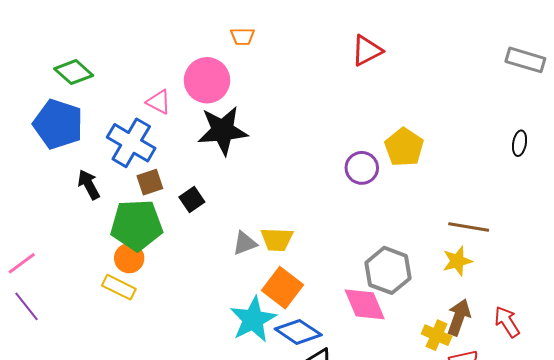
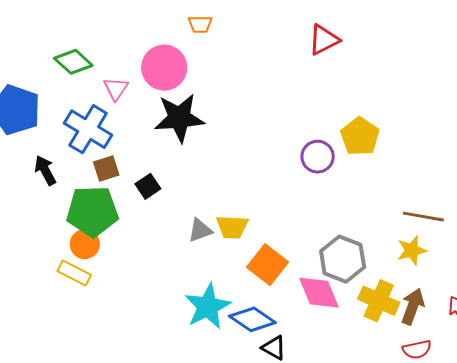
green diamond: (74, 72) -> (73, 62), moved
pink triangle: (159, 102) -> (116, 89), turned 36
orange square: (282, 288) -> (267, 265), moved
yellow cross: (437, 335) -> (379, 301), moved, size x1.4

